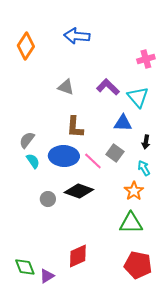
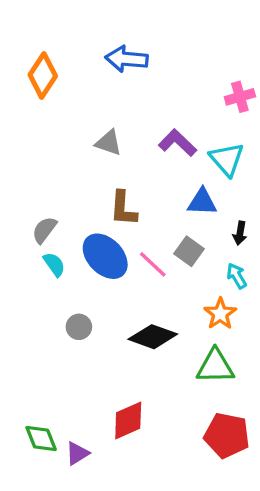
blue ellipse: (64, 156) -> (105, 256), turned 44
black diamond: (79, 191) -> (153, 337), moved

